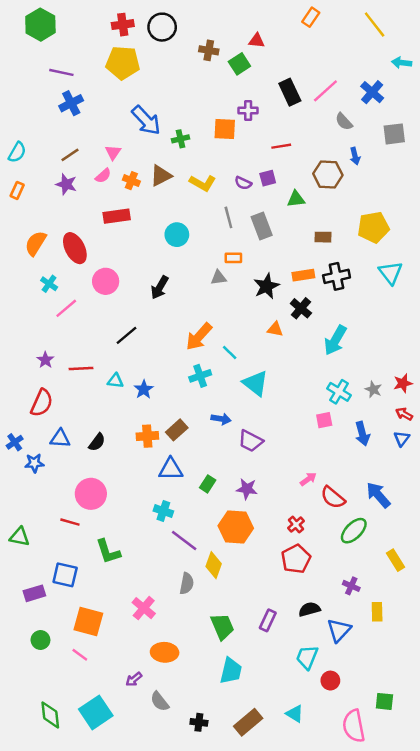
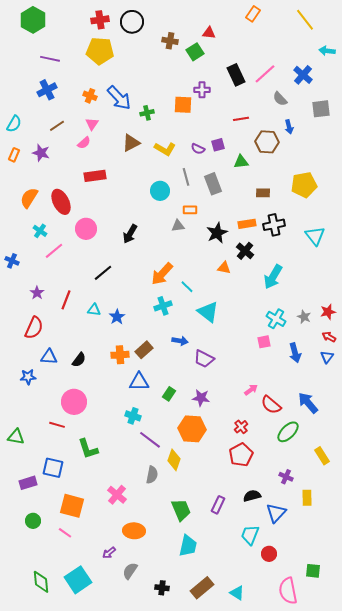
blue cross: (71, 103) -> (47, 90), moved
red line: (281, 146) -> (241, 119), moved
orange cross: (131, 181) -> (90, 96), moved
purple star: (66, 184) -> (41, 153), moved
cyan circle: (177, 235) -> (160, 191), moved
cyan triangle: (391, 273) -> (315, 236), moved
red line: (81, 369) -> (66, 300), turned -66
blue cross: (15, 442) -> (12, 261), moved, turned -32
gray semicircle: (160, 701) -> (130, 571), turned 72
cyan triangle: (295, 714) -> (237, 593), moved

